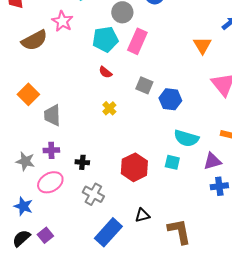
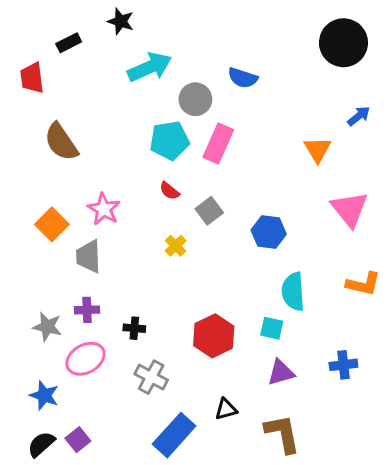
pink star: (62, 21) -> (104, 209), moved
brown semicircle: (34, 40) -> (61, 142), turned 84
gray square: (144, 85) -> (209, 211), moved, turned 30
cyan semicircle: (186, 138) -> (293, 292), turned 70
purple triangle: (212, 161) -> (281, 372), moved

